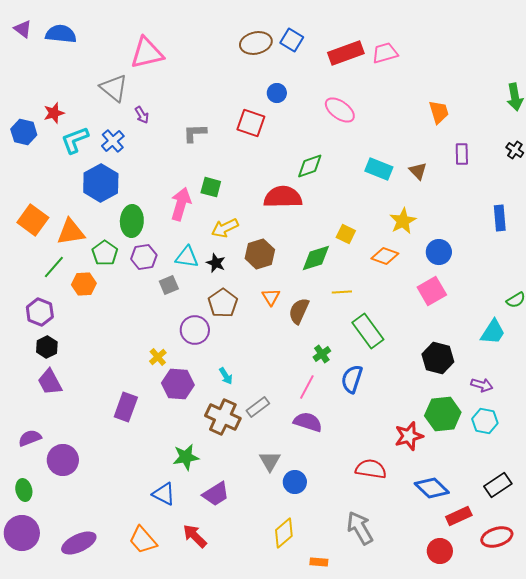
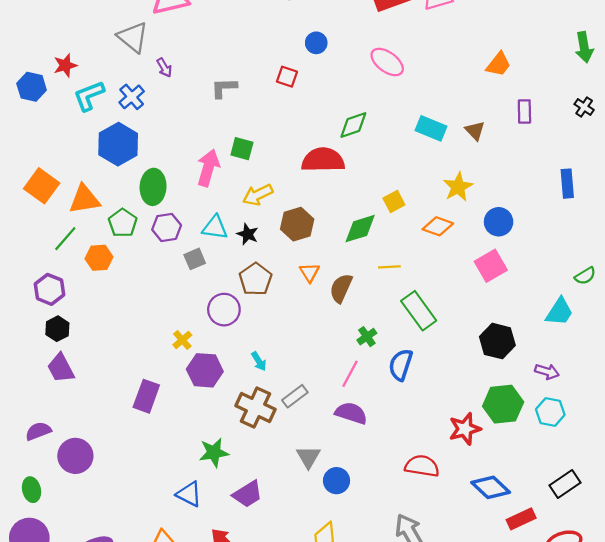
orange trapezoid: (439, 112) -> (499, 64), turned 55
red square: (251, 123) -> (287, 77), size x0.7
yellow square: (346, 234) -> (394, 202), turned 36

